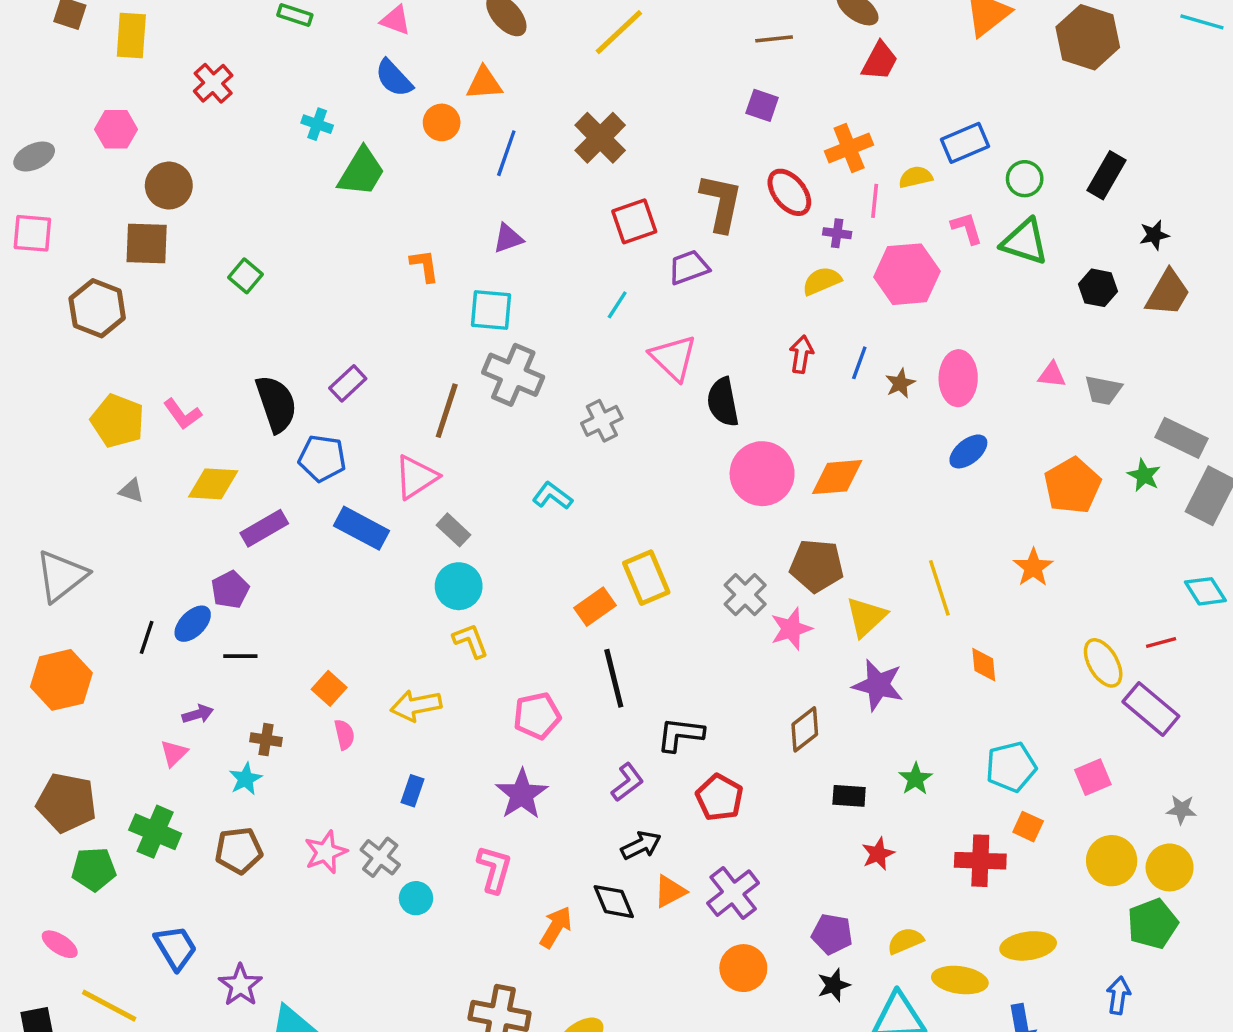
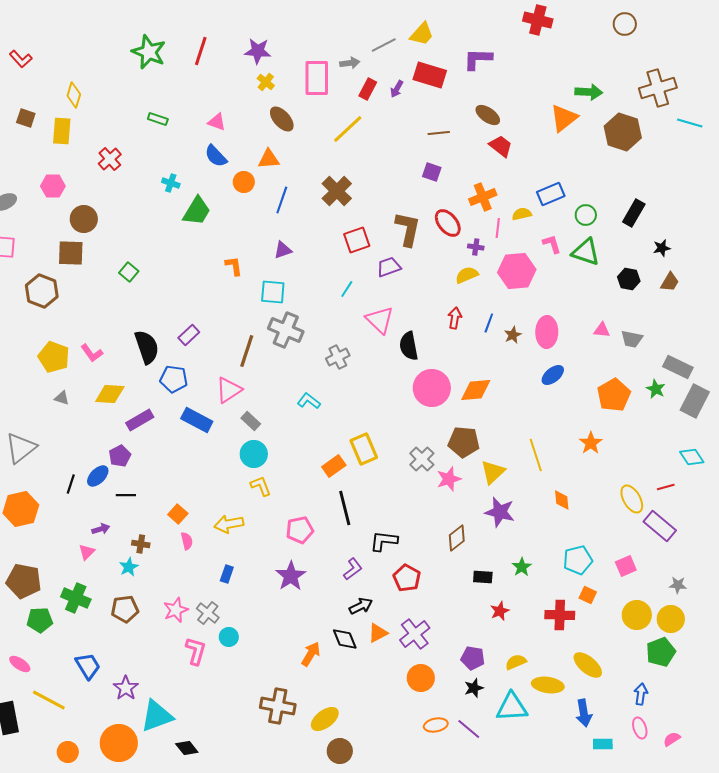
red trapezoid: (880, 61) -> (501, 146), turned -80
brown trapezoid: (1168, 293) -> (670, 282), size x0.7
pink L-shape: (494, 869) -> (196, 651), moved
yellow ellipse: (1028, 946) -> (588, 665), turned 48

